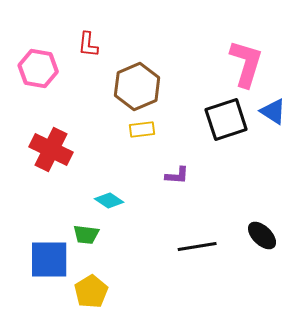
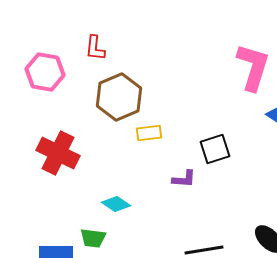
brown hexagon: (137, 86) -> (119, 97), moved
black square: (226, 119) -> (215, 149), moved, size x0.7

